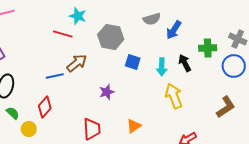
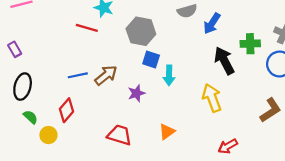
blue square: (133, 62) -> (151, 59), moved
brown arrow: (77, 63) -> (106, 75), moved
black arrow: (185, 63) -> (224, 61), size x1.4
cyan arrow: (162, 67) -> (169, 75), moved
red trapezoid: (92, 129) -> (119, 135), turned -70

